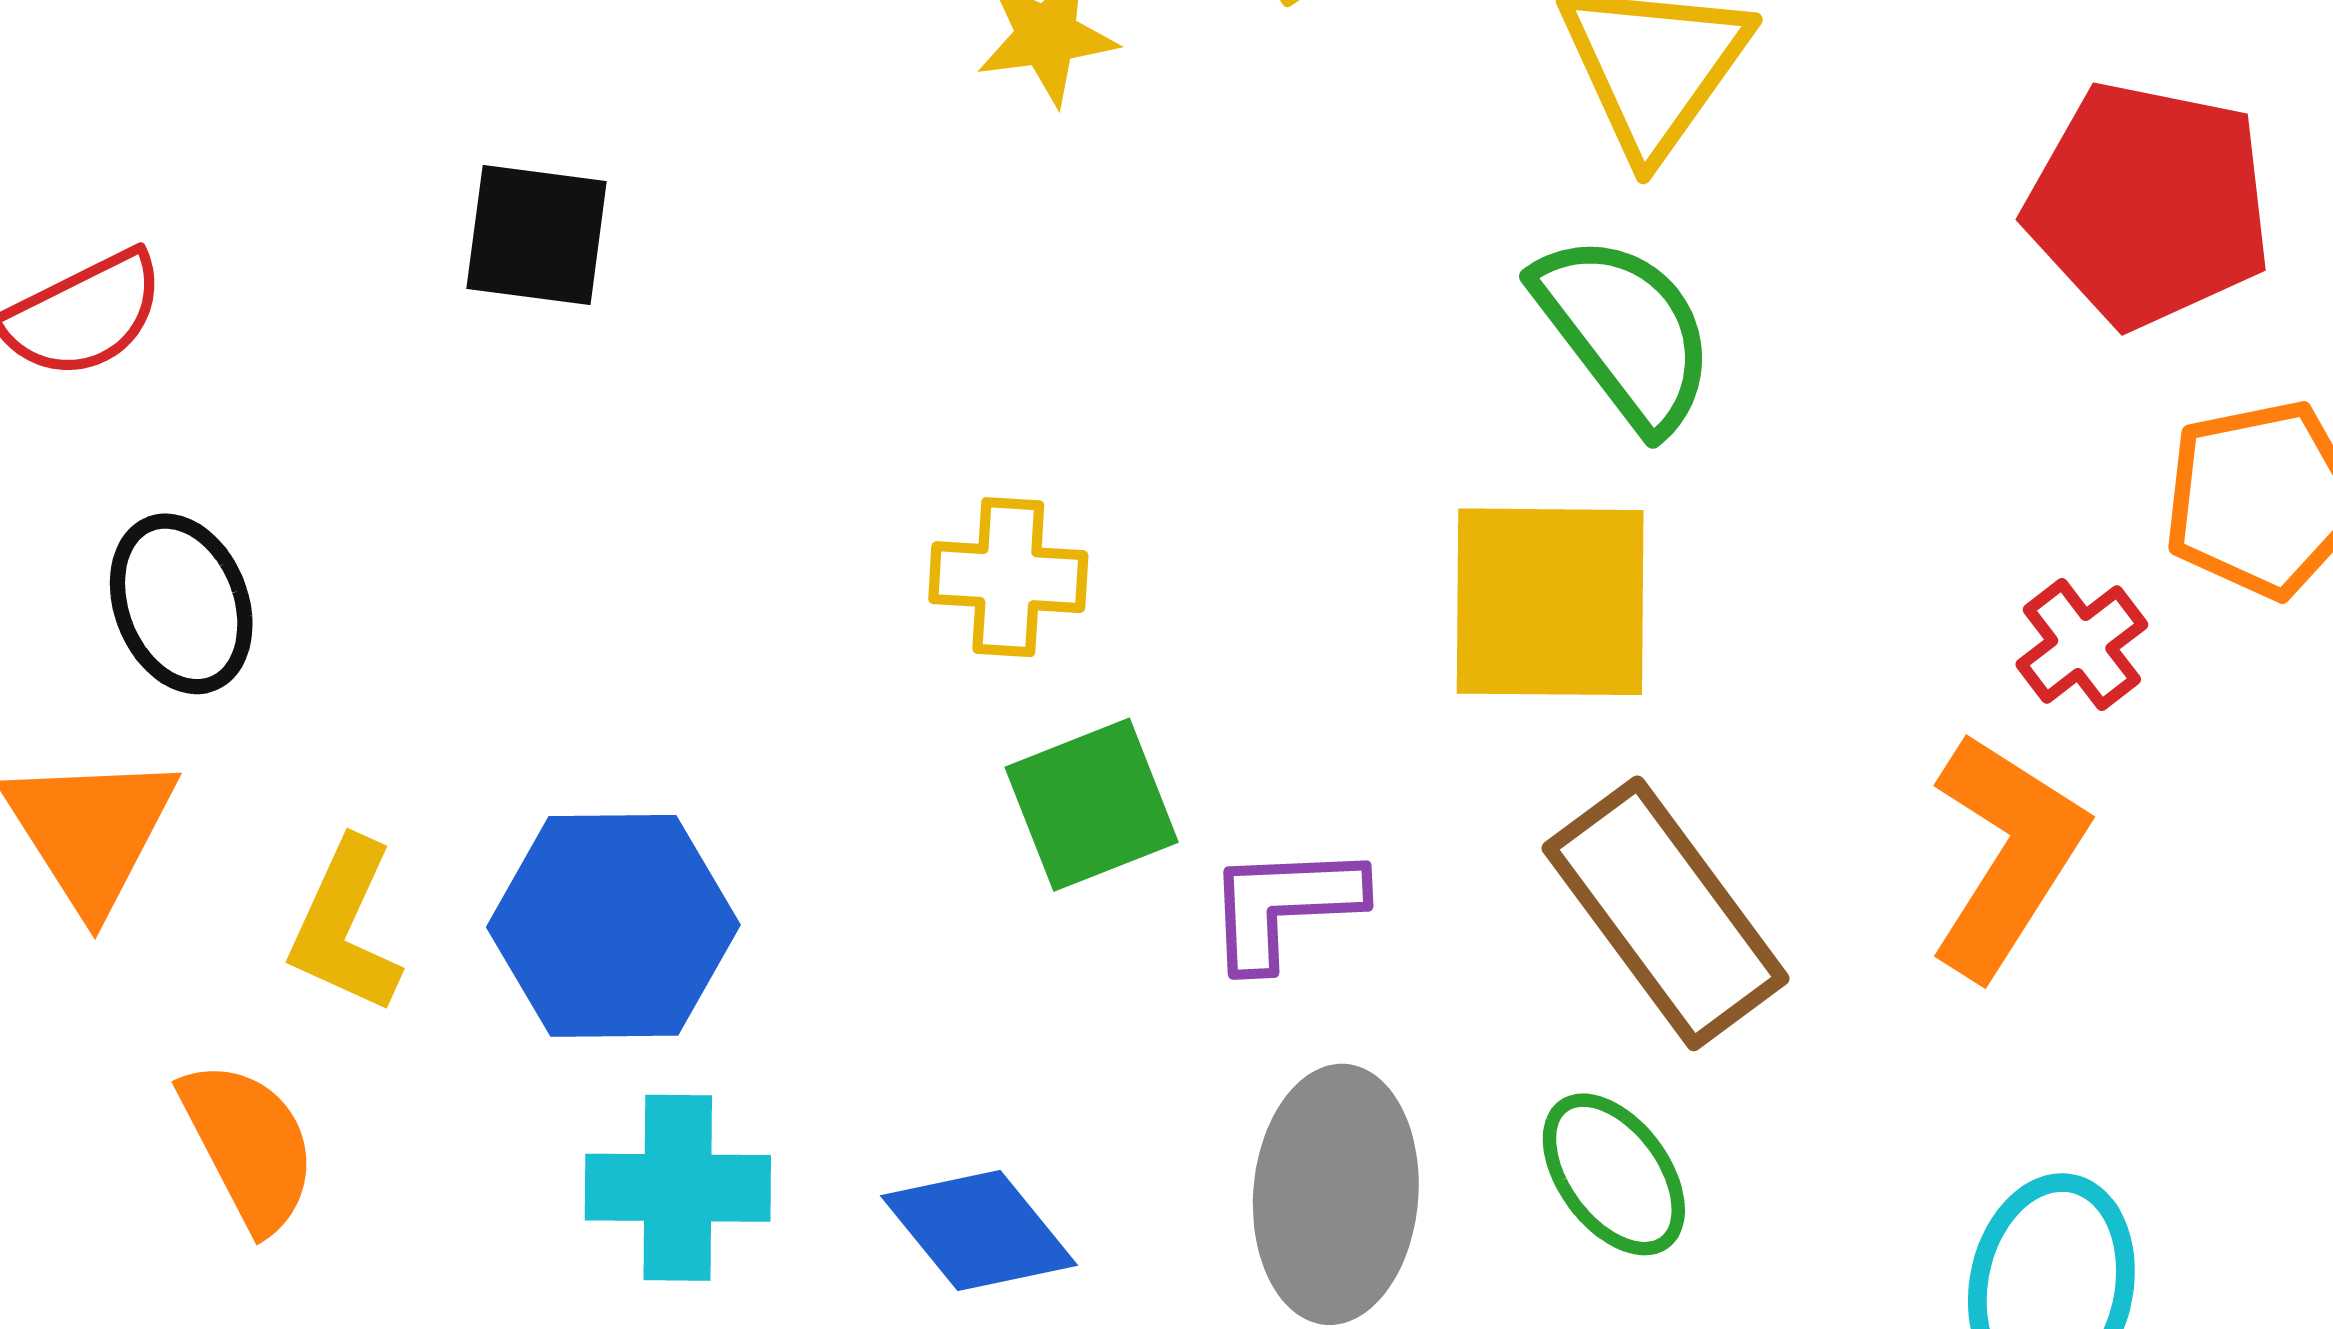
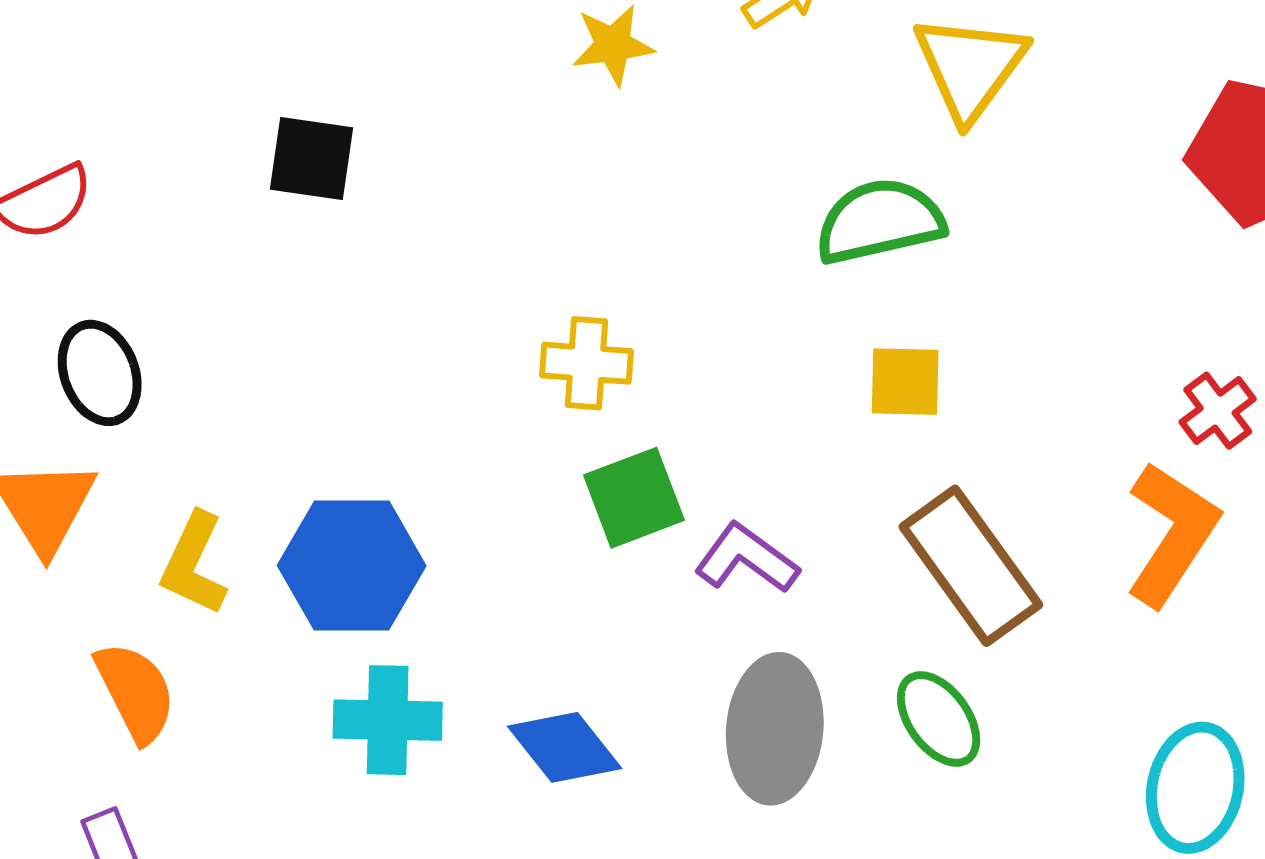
green semicircle: (1625, 332) -> (880, 221), moved, turned -66
yellow square: (1550, 602) -> (905, 382), size x0.6
purple L-shape: (1284, 906) -> (746, 559), turned 38

